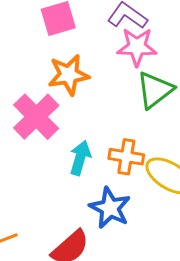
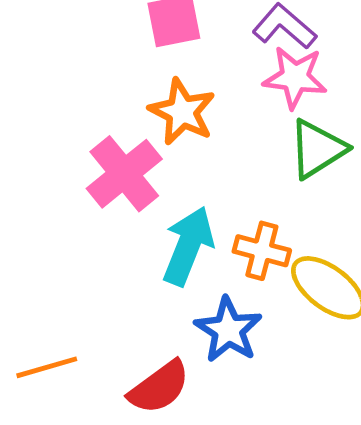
orange star: (69, 75) -> (182, 112), turned 30
cyan arrow: (80, 158) -> (188, 246), size x1.4

